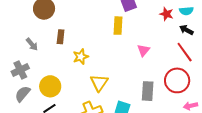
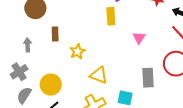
gray arrow: (32, 44) -> (28, 45), turned -136
yellow triangle: (99, 83) -> (99, 75), turned -36

